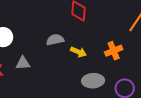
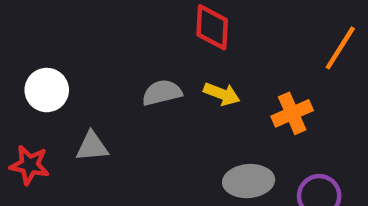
yellow arrow: (78, 52) -> (222, 94), moved

